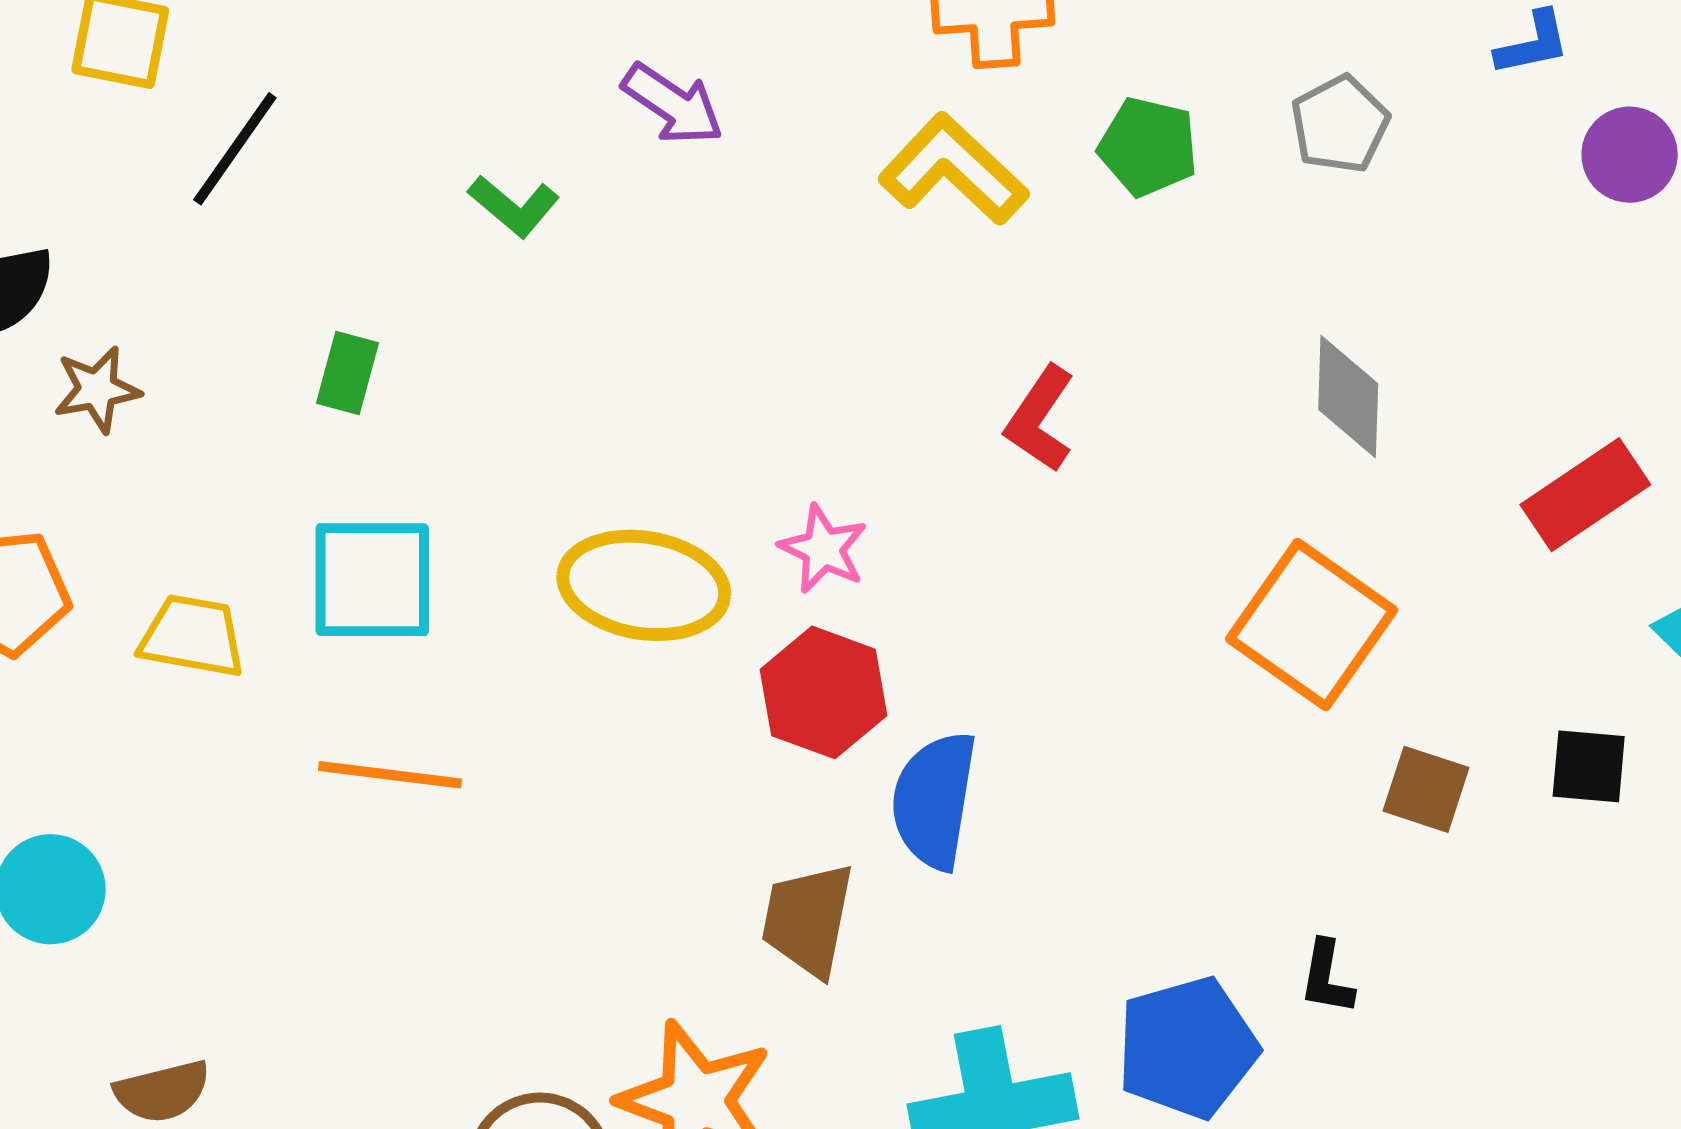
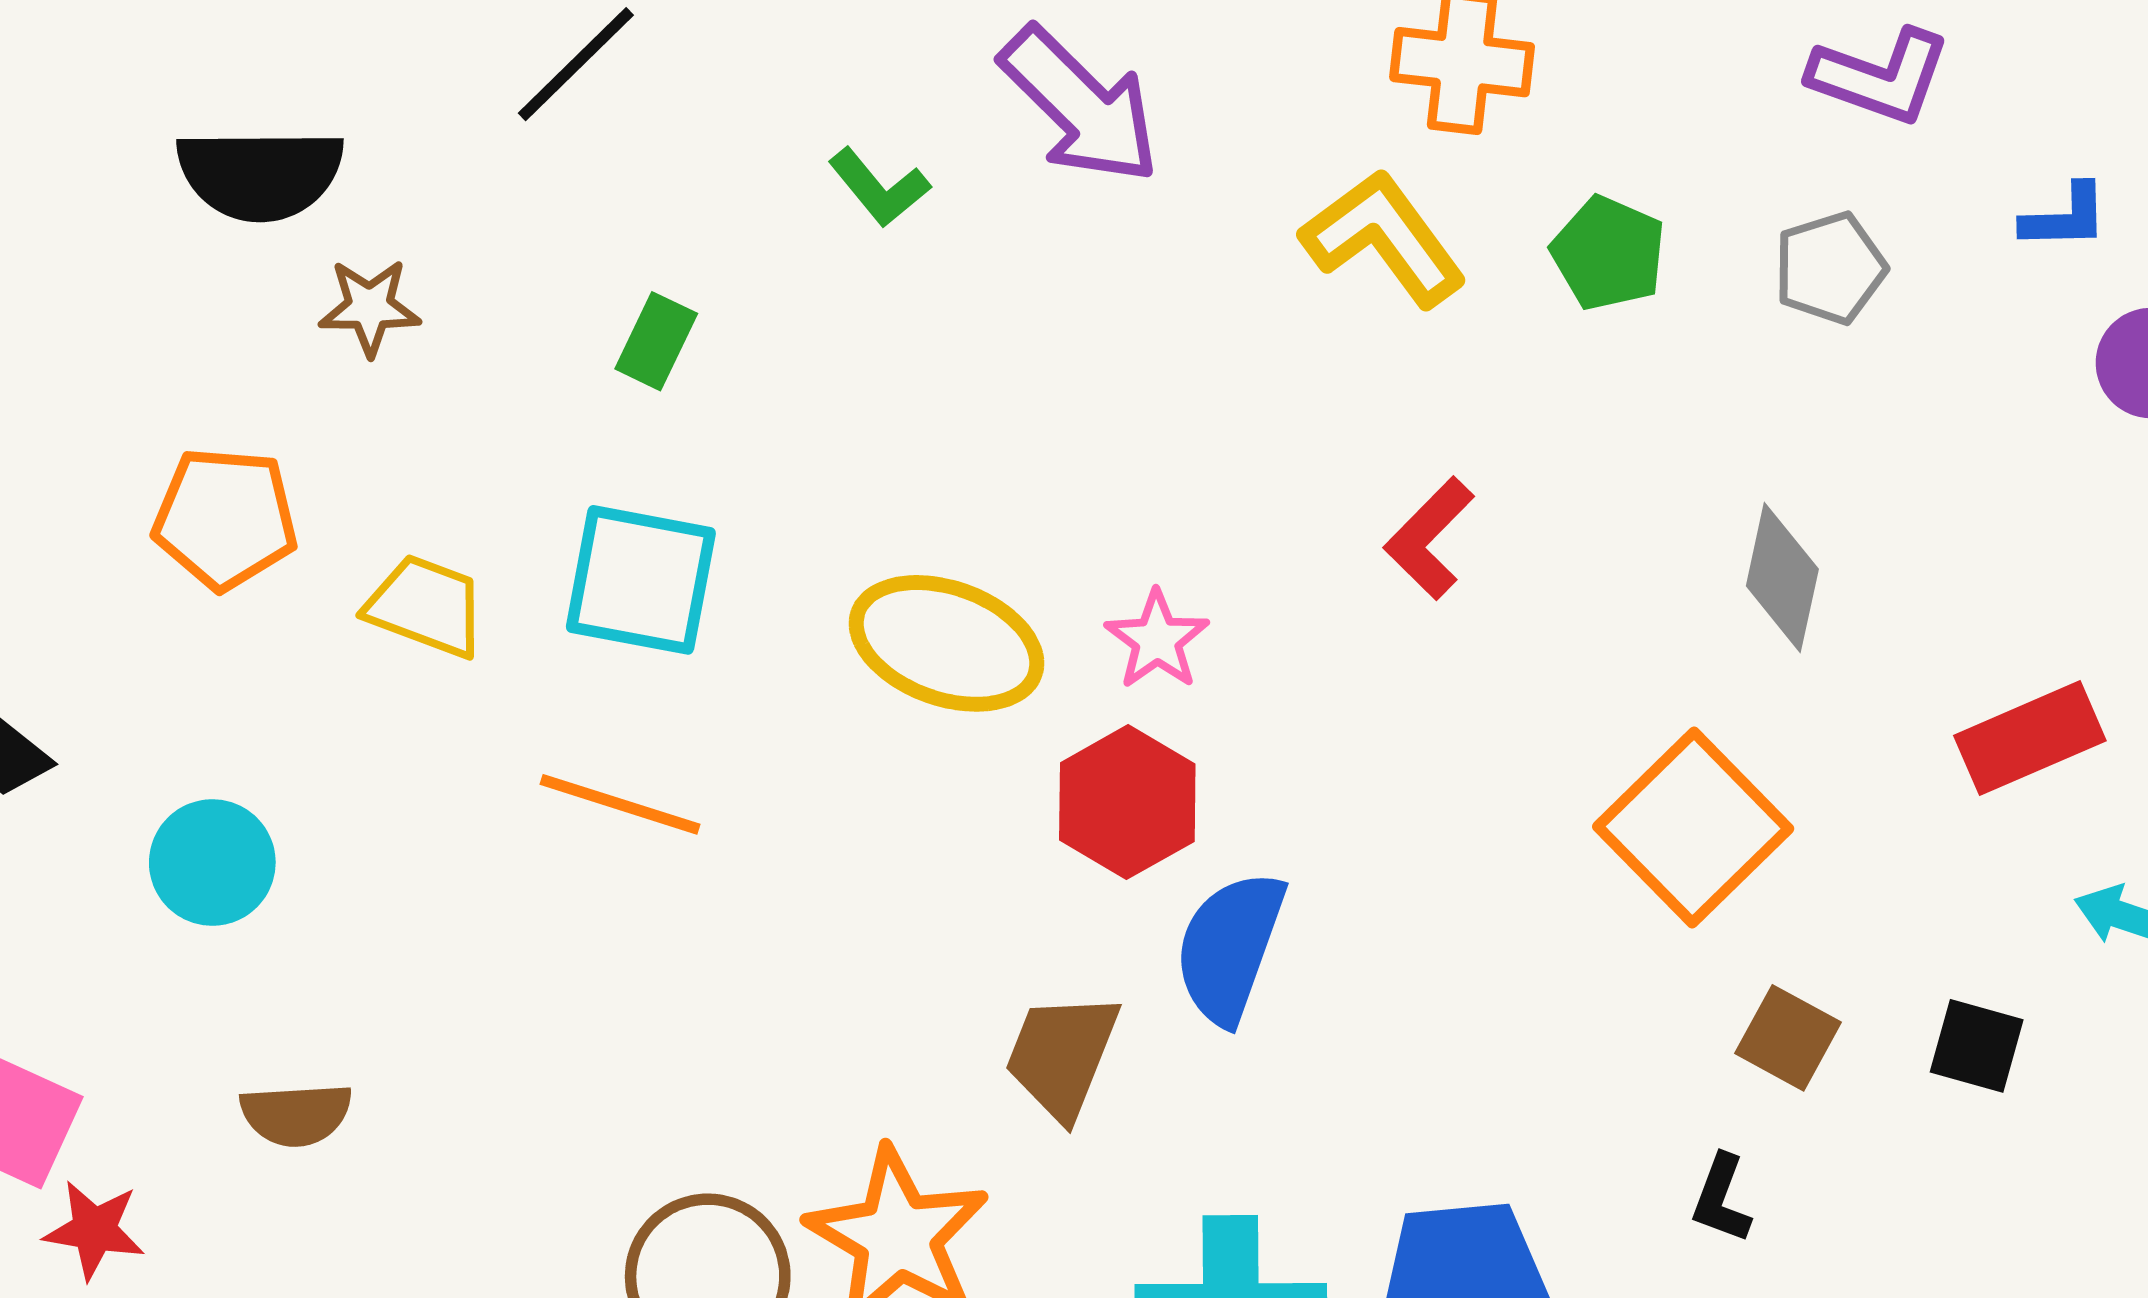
purple arrow: (673, 104) -> (1080, 106), size x1.5
black L-shape: (1327, 977) -> (1721, 1199), moved

